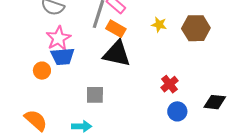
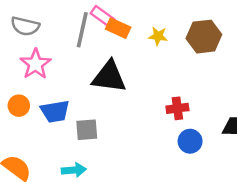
orange rectangle: (116, 29) -> (118, 28), moved
blue trapezoid: (63, 56) -> (55, 111), moved
red cross: (169, 84) -> (177, 108), turned 36

